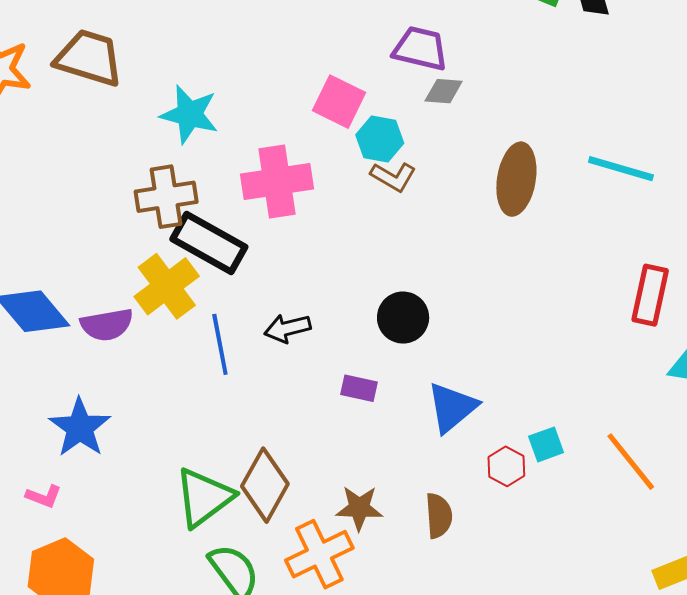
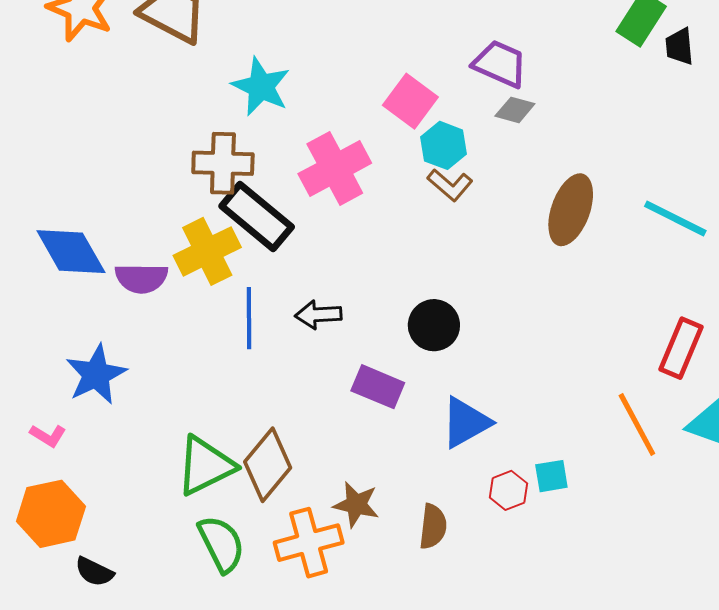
pink cross: (277, 181) -> (335, 168), turned -30
purple rectangle: (359, 388) -> (378, 387), size x1.4
orange line: (631, 462) -> (637, 424), moved

